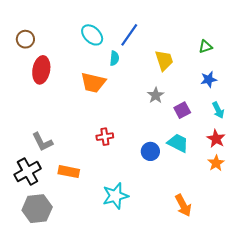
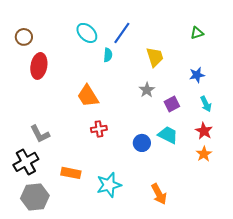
green triangle: (205, 47) -> (197, 33), moved
orange trapezoid: (93, 83) -> (88, 96), moved, turned 45
orange rectangle: (69, 172) -> (71, 173), moved
orange arrow: (183, 205) -> (159, 194), moved

